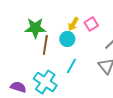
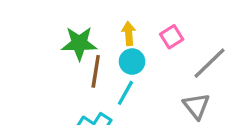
yellow arrow: (73, 24) -> (129, 33), moved, turned 144
cyan line: (71, 66) -> (125, 93), moved

